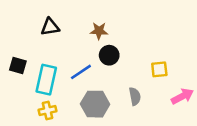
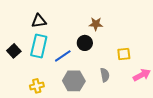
brown star: (99, 31) -> (96, 24), moved
black square: (18, 66) -> (14, 51), turned 32
cyan rectangle: (46, 80) -> (39, 46), moved

